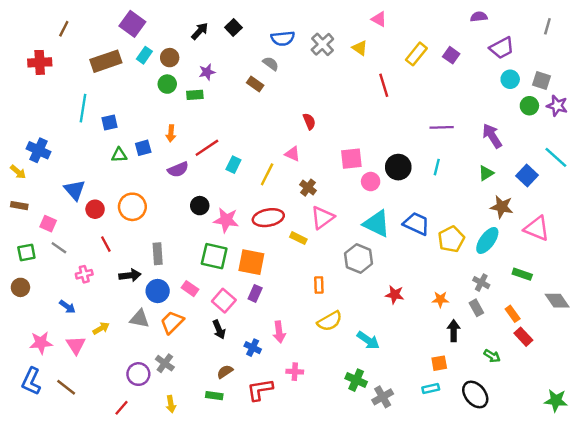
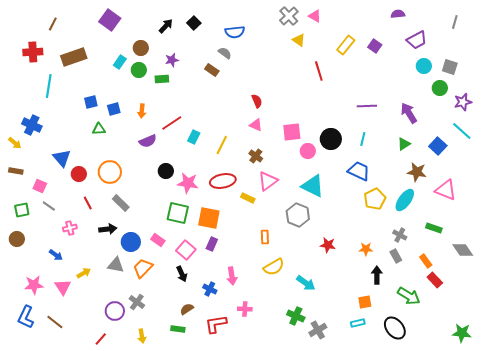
gray cross: (322, 44) -> (289, 16), moved
cyan rectangle: (144, 55) -> (120, 62), moved
brown rectangle: (106, 61) -> (74, 57), moved
purple star: (557, 106) -> (463, 102), moved, turned -30
cyan line: (83, 108) -> (49, 86), moved
blue square: (143, 148) -> (114, 109), moved
pink triangle: (292, 154) -> (256, 125), moved
blue trapezoid: (416, 224) -> (359, 171), moved
gray rectangle: (158, 254) -> (121, 203), moved, turned -42
green arrow: (492, 356) -> (409, 296), size x1.6

